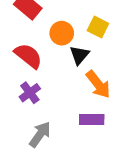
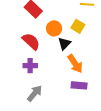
purple cross: (30, 93) -> (30, 66), turned 32
purple rectangle: (92, 120) -> (79, 85), moved

